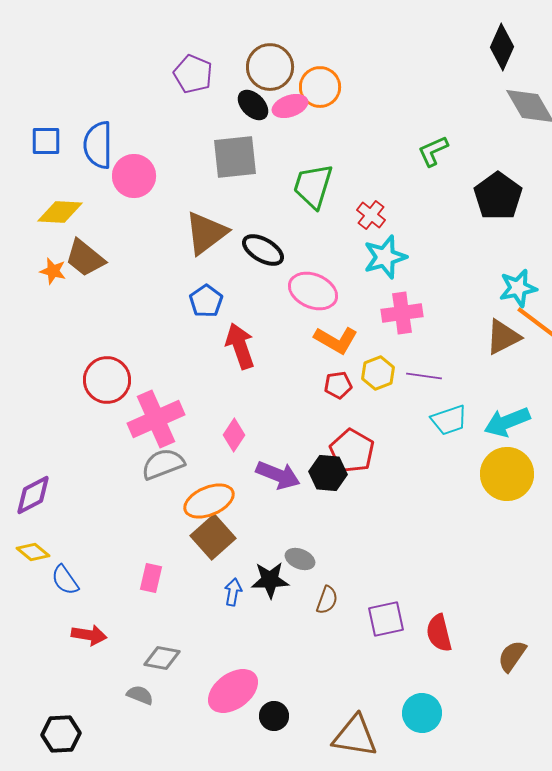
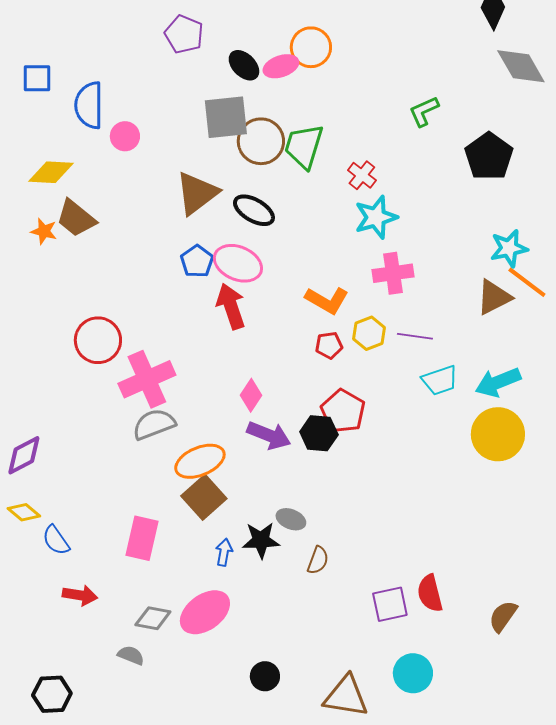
brown circle: (270, 67) -> (261, 141), moved
blue square: (46, 141) -> (37, 78), moved
pink circle: (134, 176) -> (125, 136), size x0.7
pink ellipse: (313, 291) -> (238, 263), moved
pink diamond: (234, 435) -> (251, 395), moved
pink rectangle: (151, 578) -> (142, 538), size x1.5
purple square: (386, 619) -> (390, 604), moved
pink ellipse: (233, 691) -> (205, 612), moved

